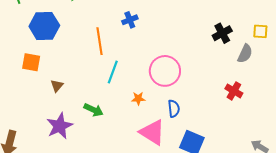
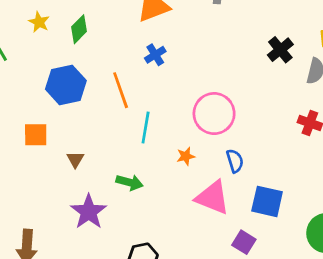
blue hexagon: (44, 26) -> (66, 85), moved

